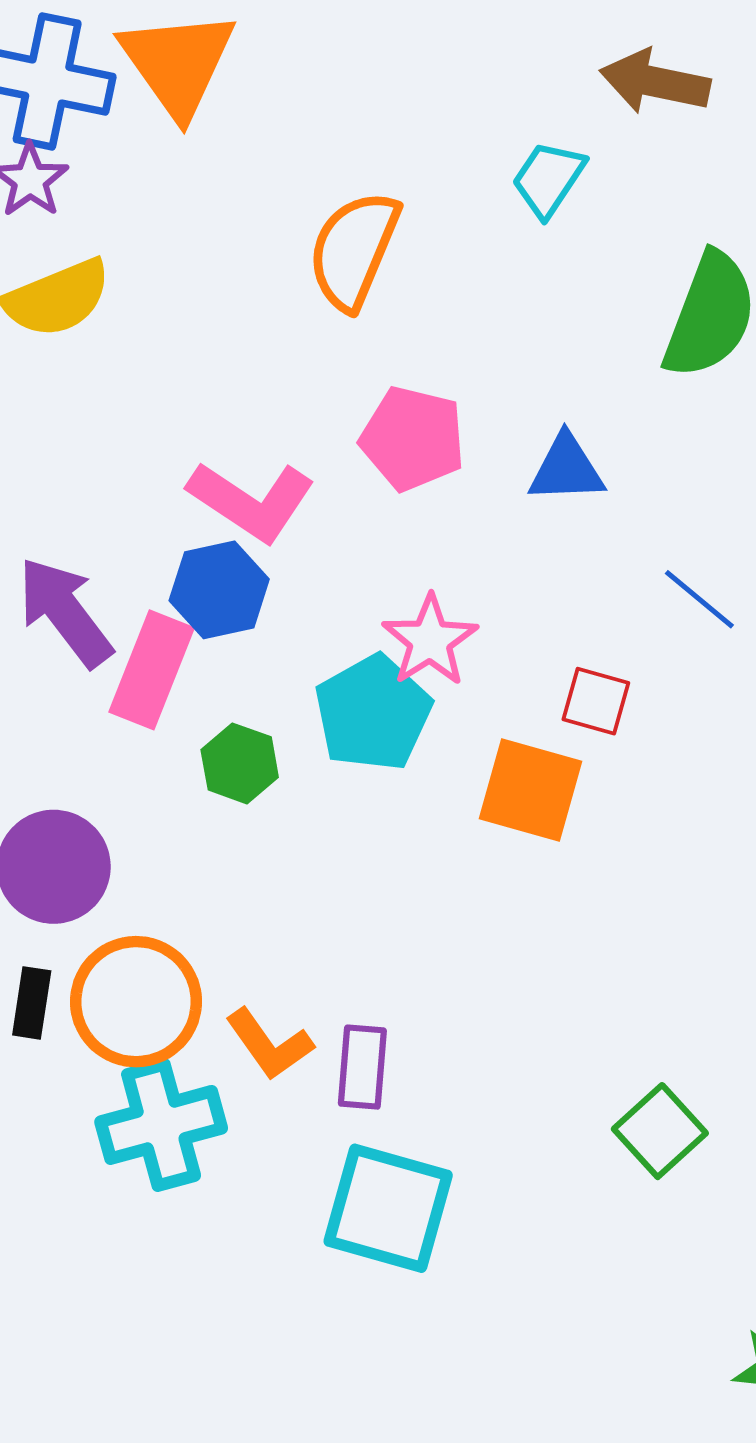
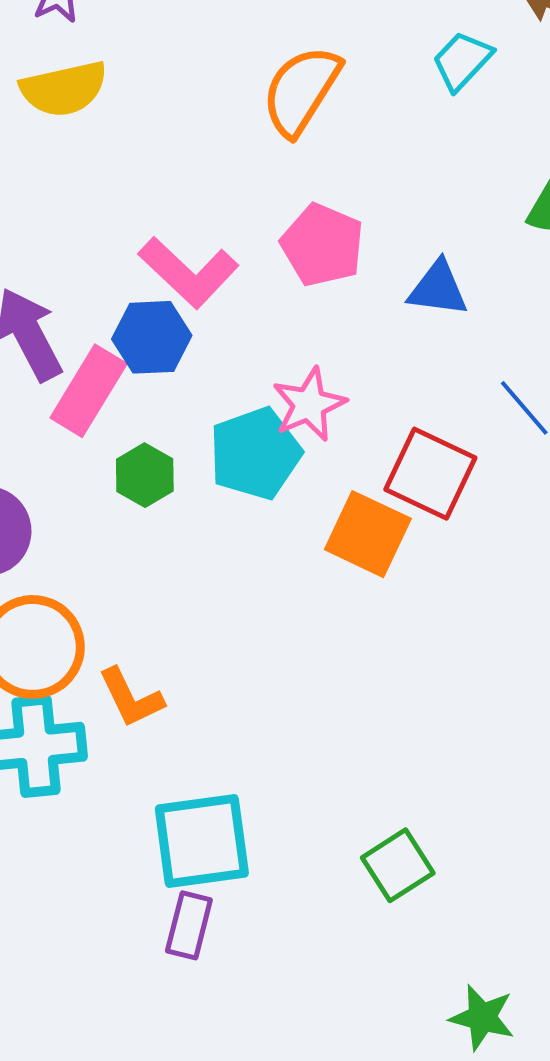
red square: (596, 701) -> (430, 474), size x1.6
purple rectangle: (362, 1067) -> (189, 925), moved
green square: (660, 1131) -> (398, 865), moved
cyan square: (388, 1208) -> (202, 841), turned -33

